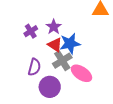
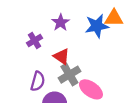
purple star: (54, 27) -> (61, 22), moved
blue star: (70, 44) -> (97, 26), moved

